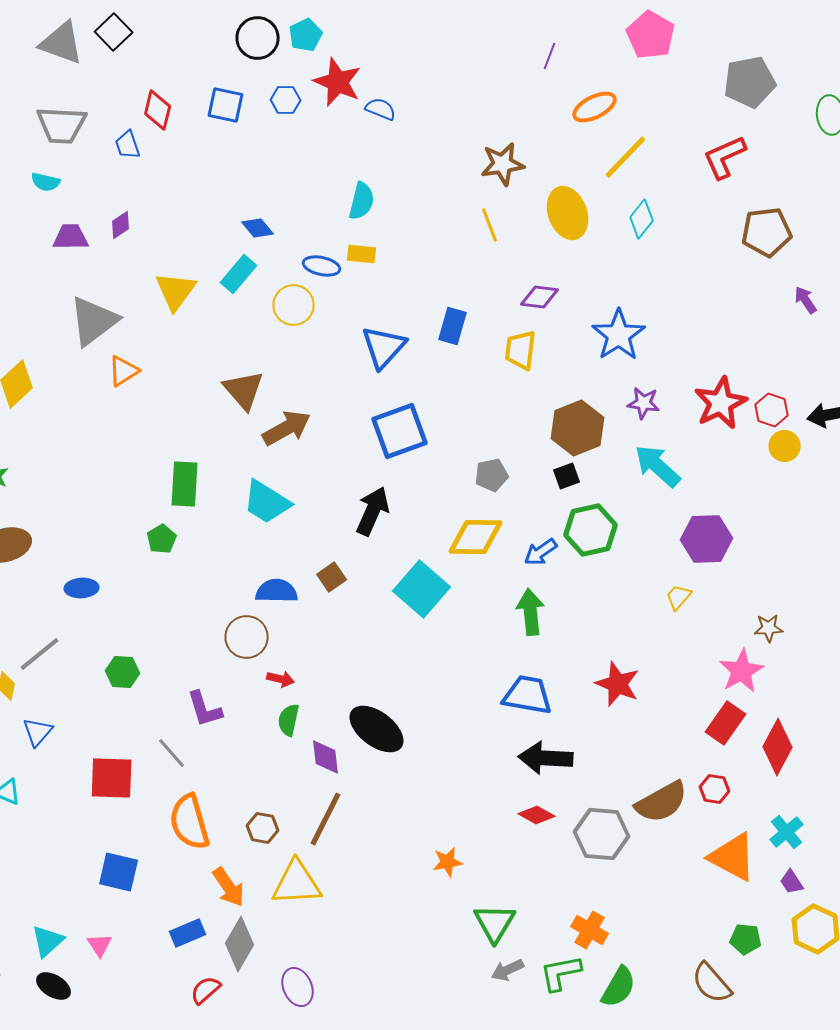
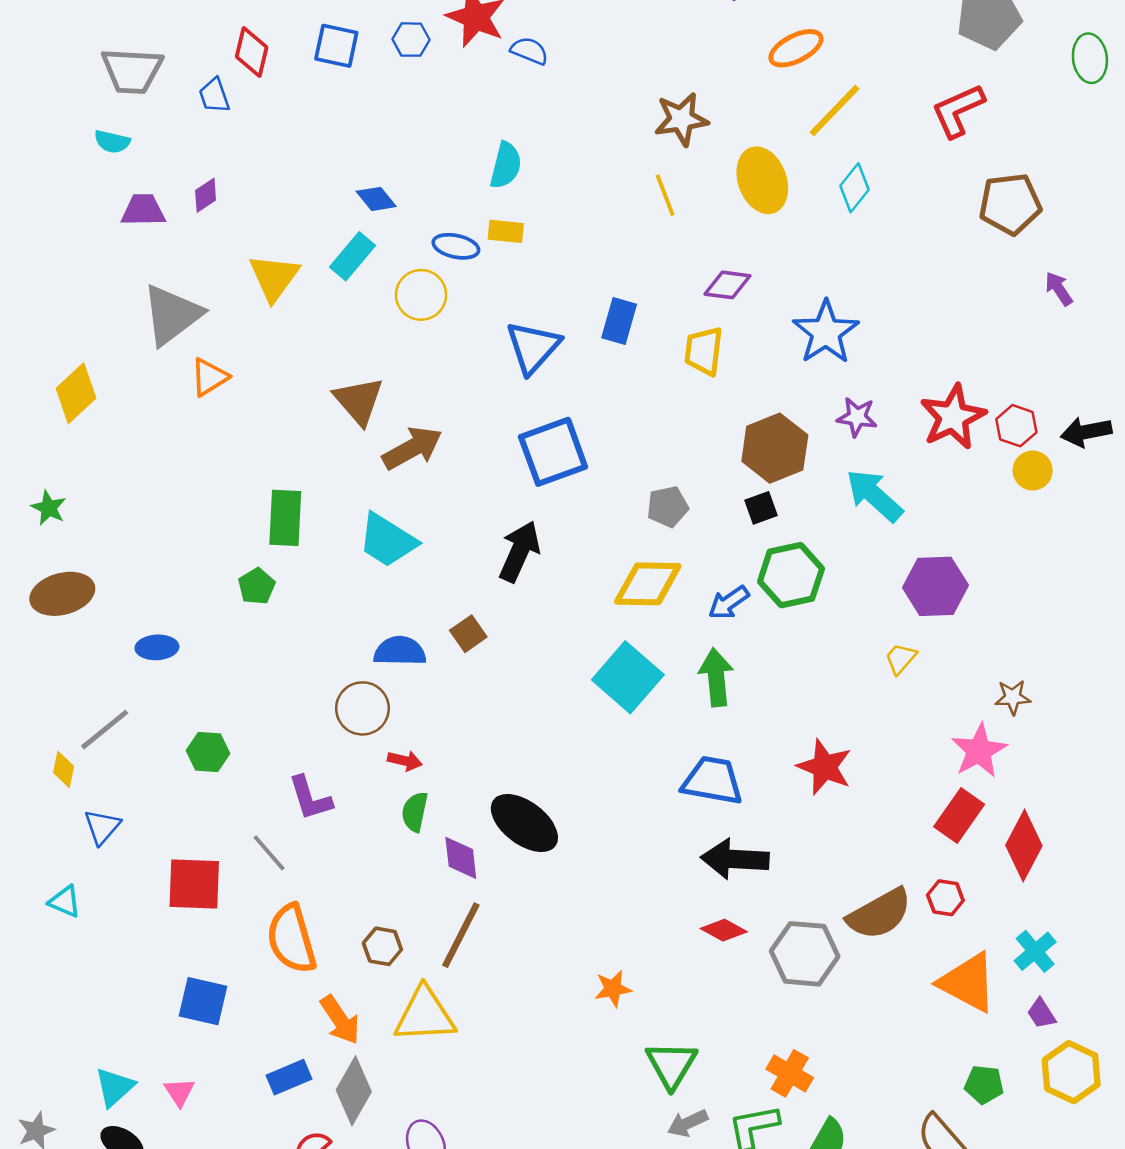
cyan square: (422, 589) -> (628, 677), moved

